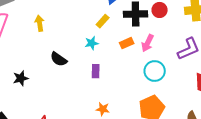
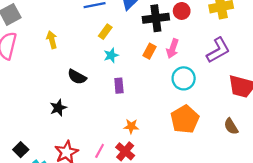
yellow rectangle: (103, 21) -> (105, 32), moved
orange rectangle: (127, 43) -> (150, 51), turned -32
black star: (21, 78) -> (58, 108), moved

